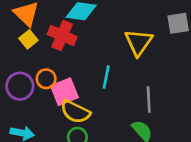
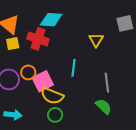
yellow square: (28, 39) -> (13, 44), turned 32
yellow triangle: (139, 42) -> (96, 40), size x0.7

